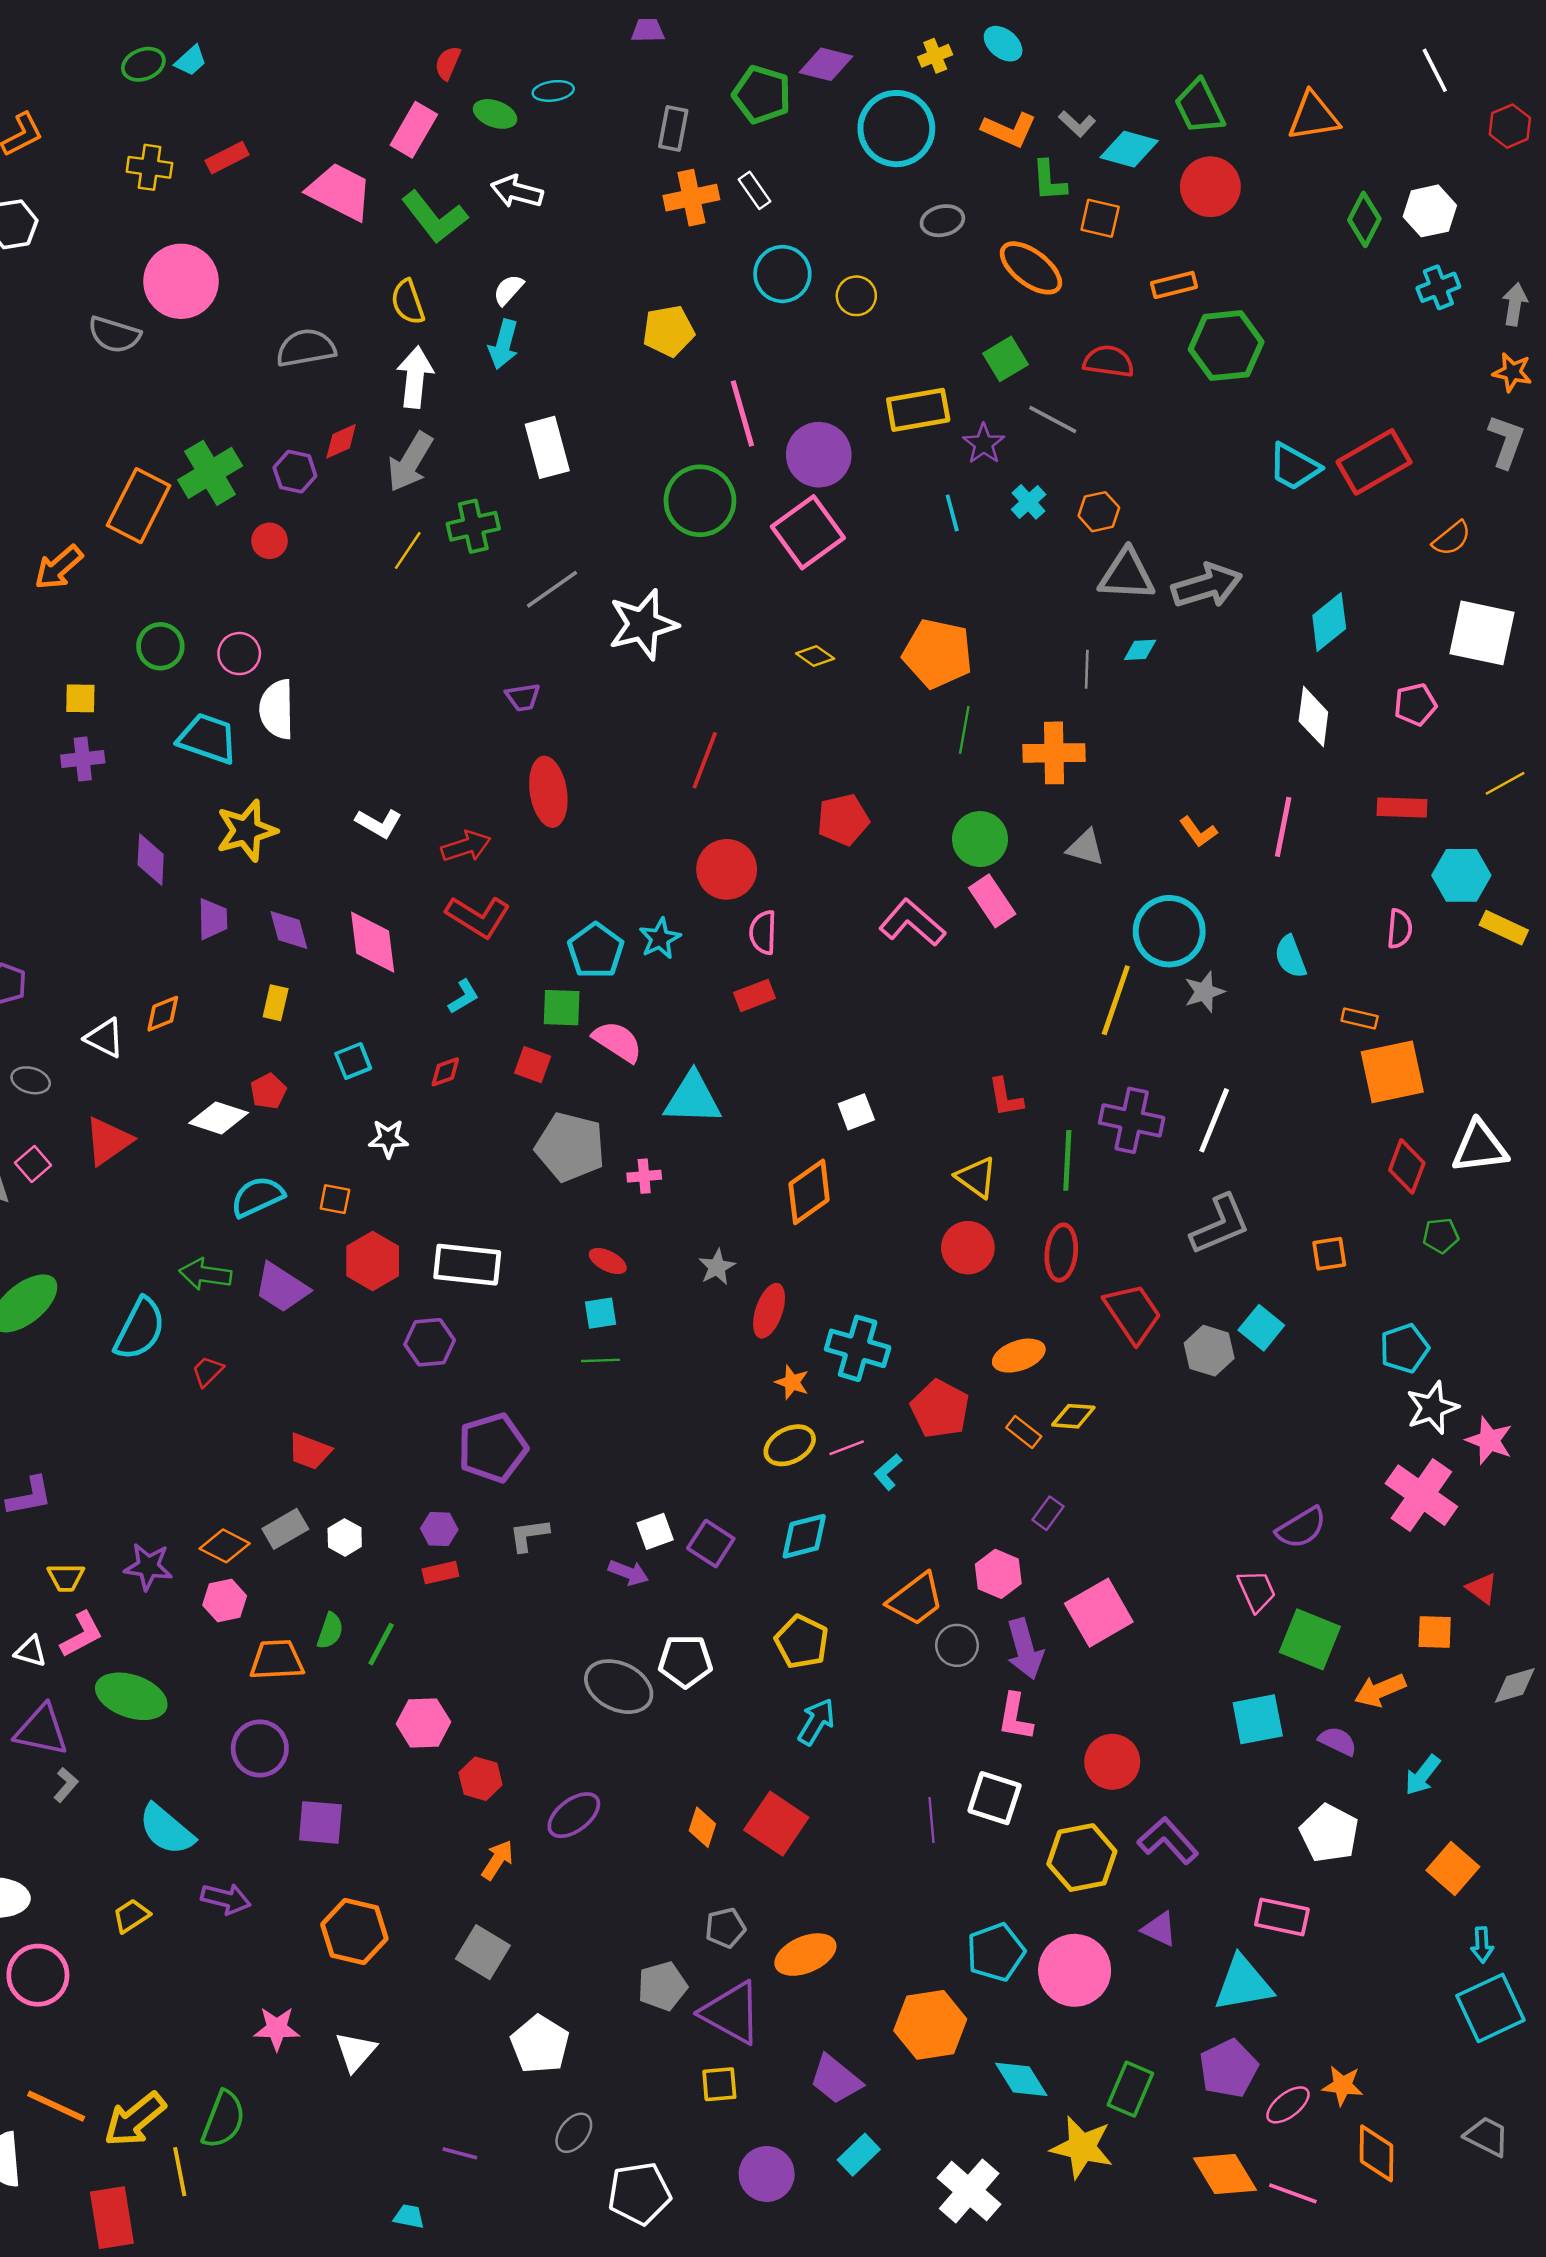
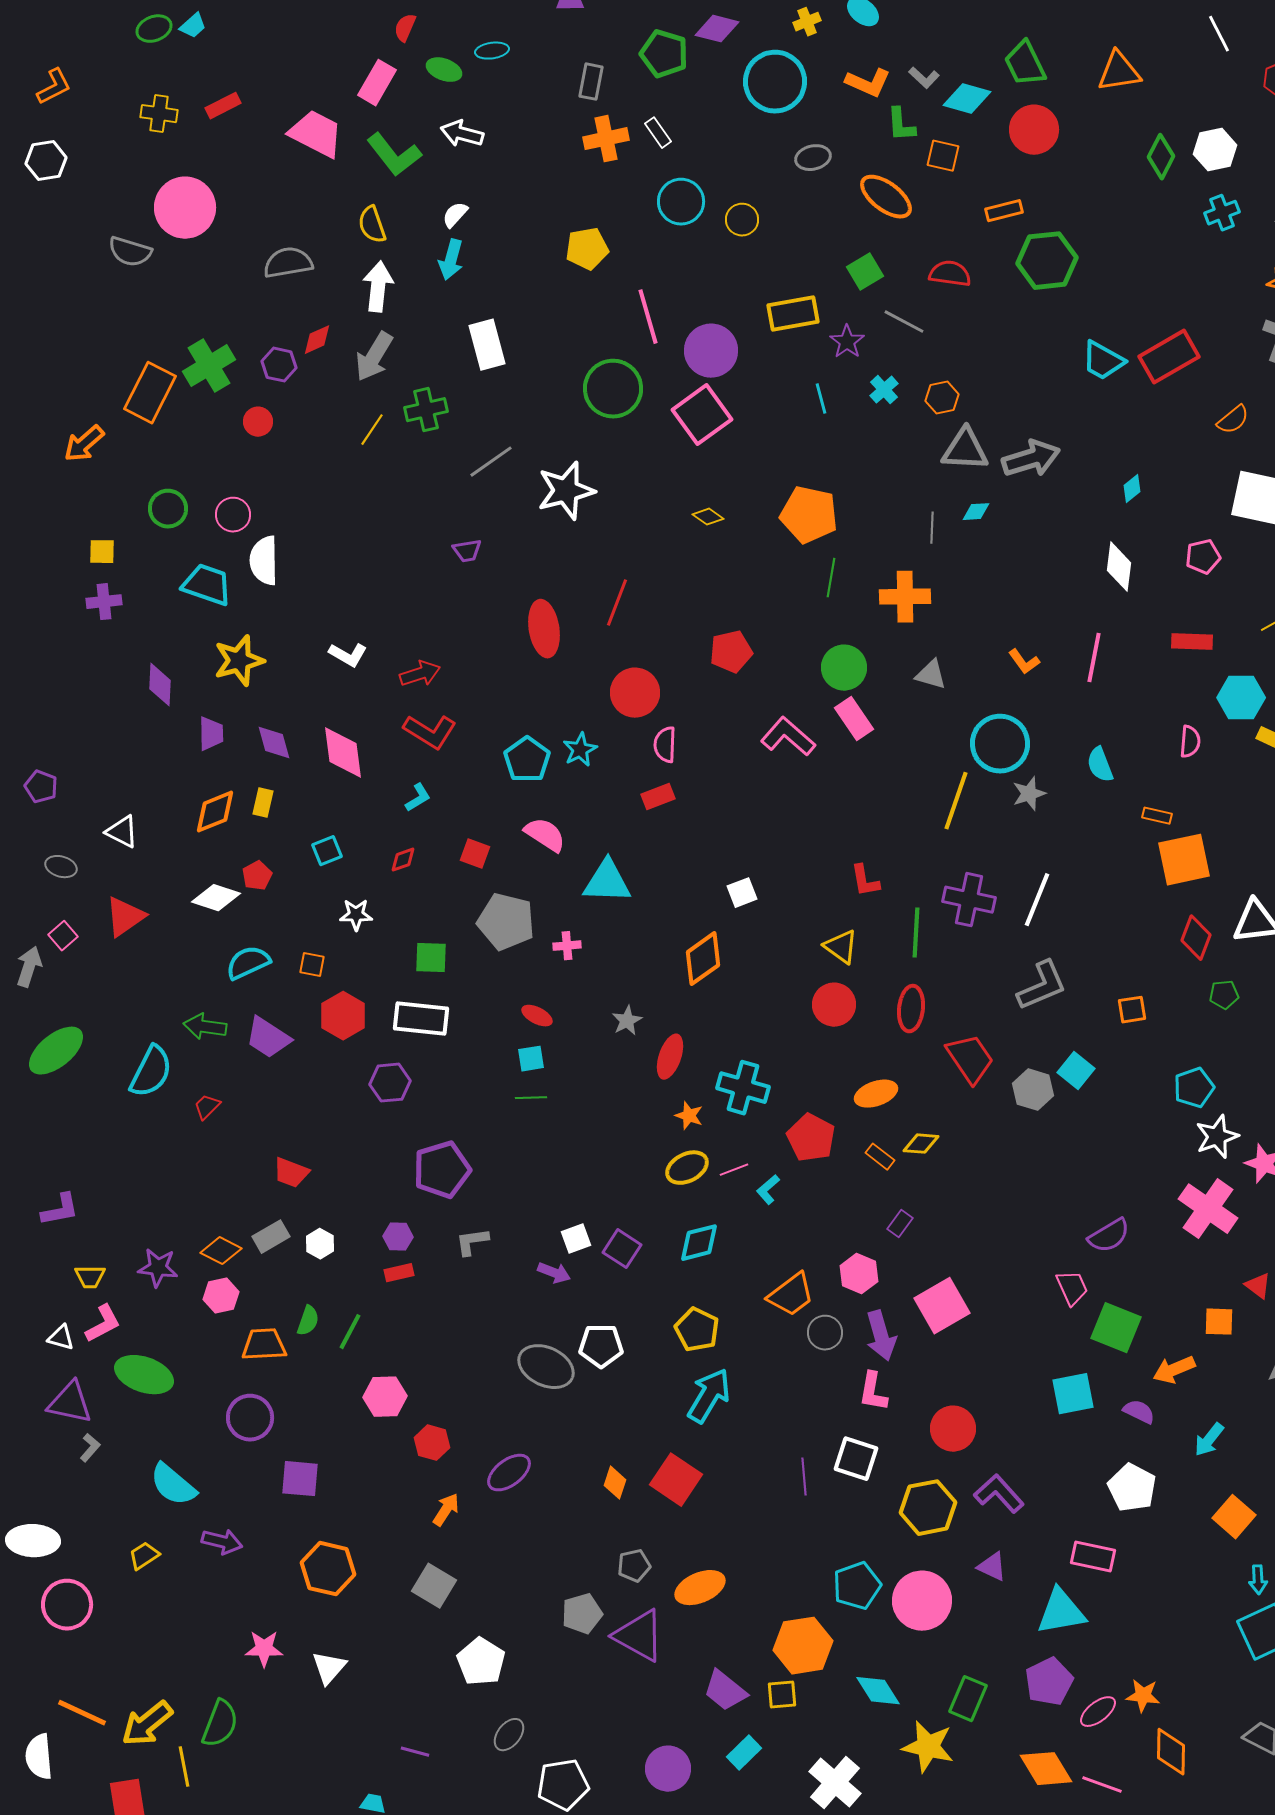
cyan diamond: (1329, 622) -> (1132, 489), size x0.6
red ellipse: (548, 792) -> (544, 629), moved
green square: (562, 1008) -> (431, 958), moved
orange diamond: (163, 1014) -> (215, 812), moved, size x1.4
cyan arrow: (816, 1722) -> (709, 1396), size x1.4
yellow square: (719, 2084) -> (782, 1695), moved

